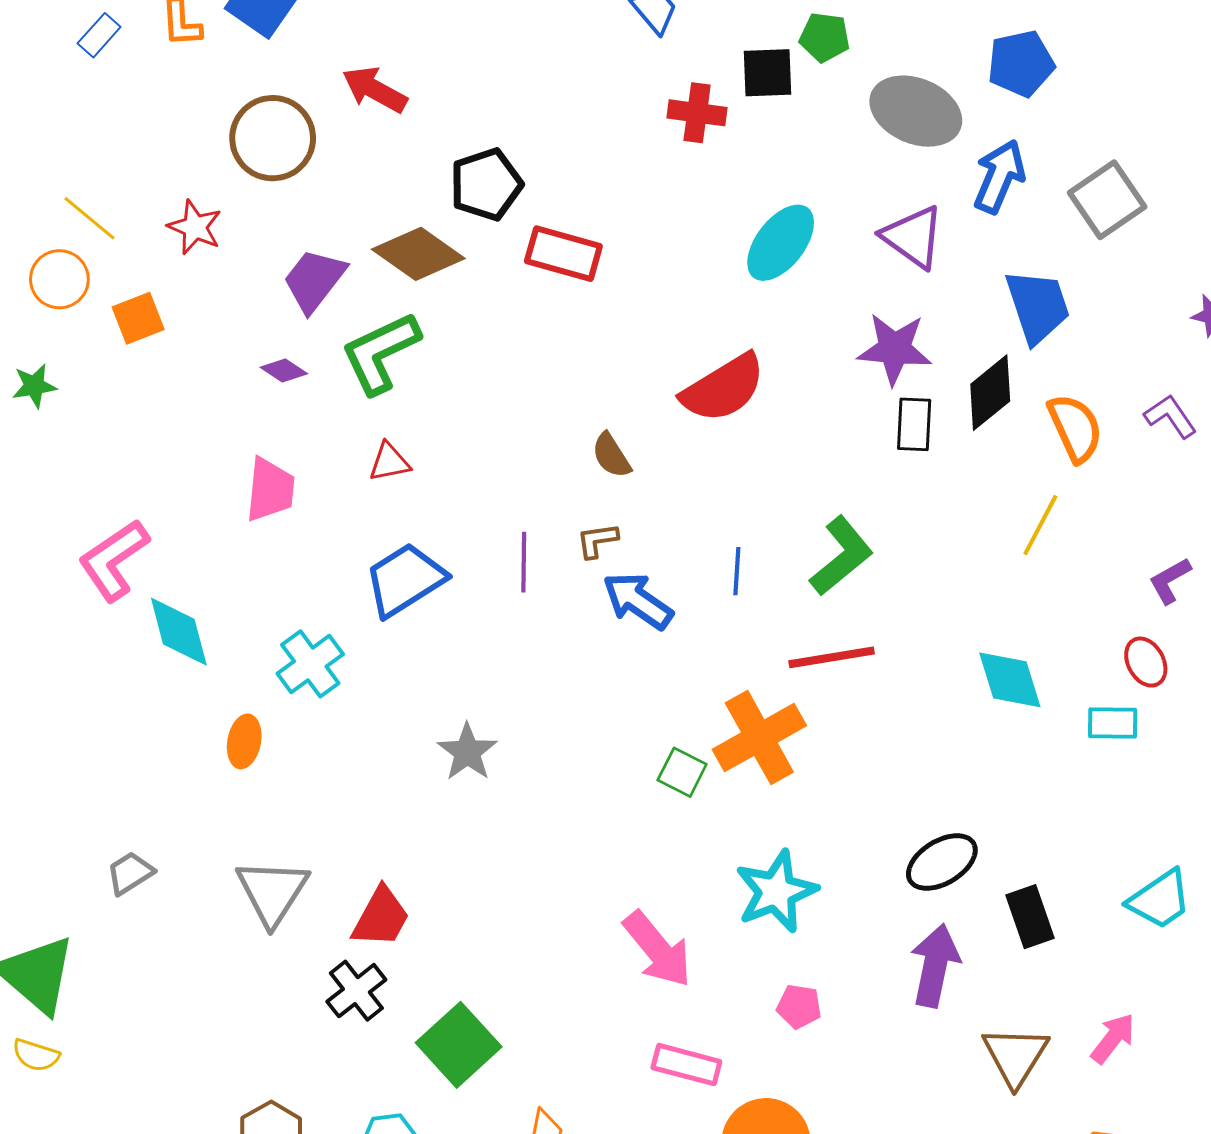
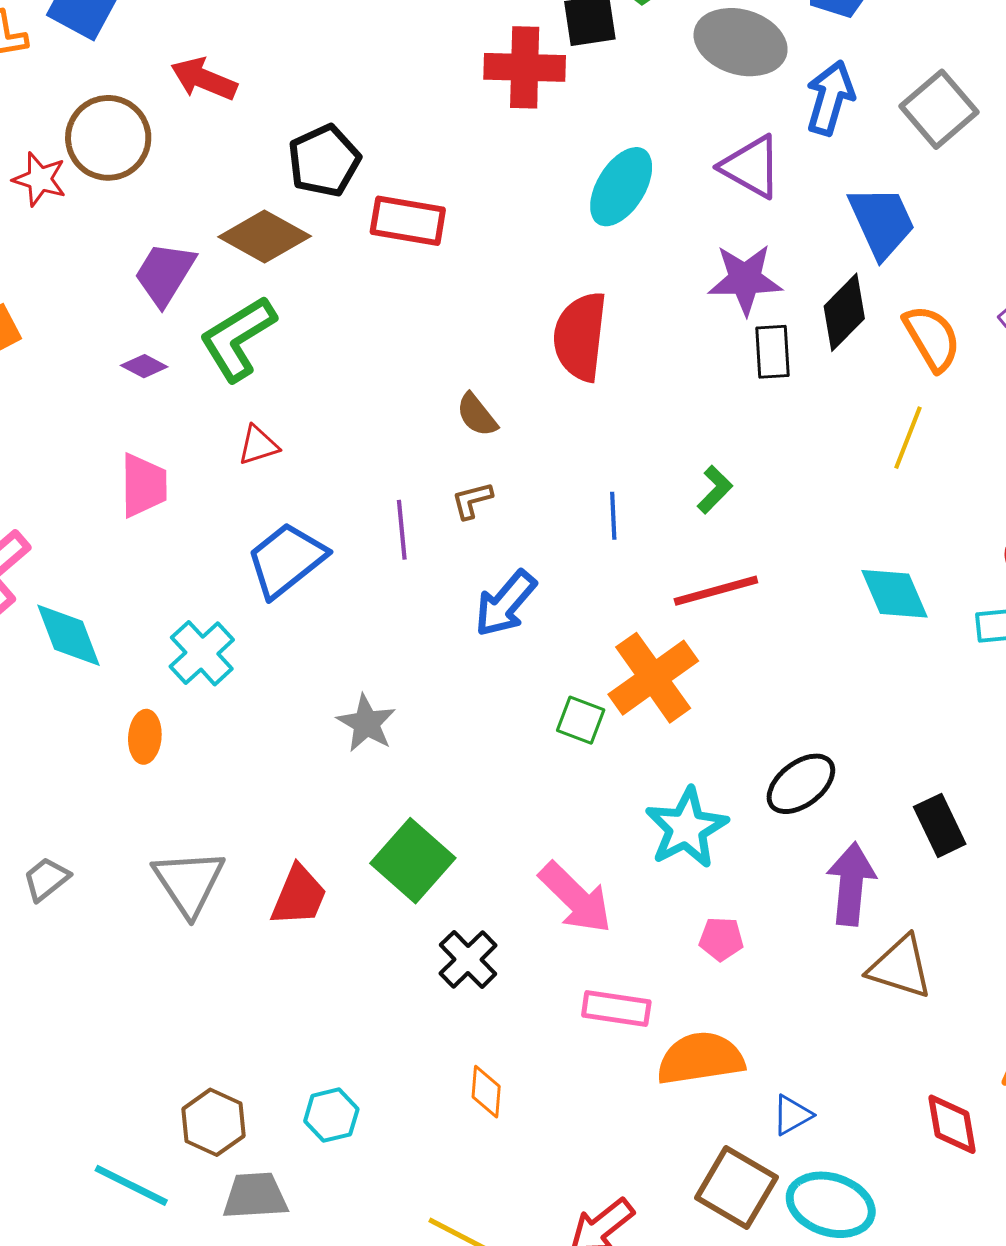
red cross: (697, 113) -> (525, 67), size x1.4
red star: (195, 227) -> (40, 179), moved
red semicircle: (723, 388) -> (580, 336), turned 134
green L-shape: (841, 556) -> (715, 490), size x0.6
blue arrow: (638, 601) -> (505, 604), moved, turned -78
black ellipse: (942, 862) -> (801, 784), moved
black cross: (356, 991) -> (468, 959), moved
green square: (459, 1045) -> (413, 861), moved
brown triangle: (1015, 1056) -> (900, 967), moved, turned -38

